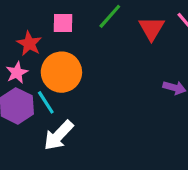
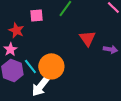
red triangle: (152, 28) -> (87, 38), moved
orange circle: (61, 72) -> (51, 66), moved

